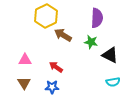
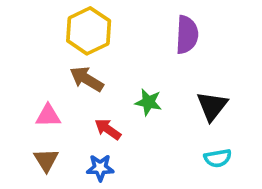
brown arrow: (63, 35) -> (87, 79), moved
green star: (91, 42) -> (148, 102), moved
black triangle: (110, 55) -> (212, 106), turned 42

